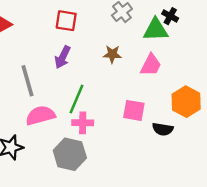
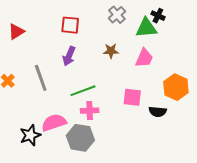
green line: (76, 99) -> (83, 91), turned 50
pink semicircle: (40, 115) -> (54, 123), moved

